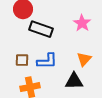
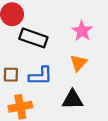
orange triangle: (84, 59) -> (78, 63), moved

